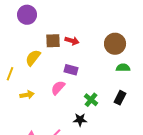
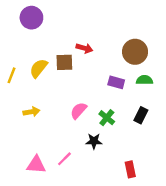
brown square: (53, 41) -> (64, 62), moved
purple rectangle: (71, 70) -> (116, 82), moved
yellow line: (10, 74) -> (11, 75), moved
pink semicircle: (58, 88) -> (79, 111), moved

